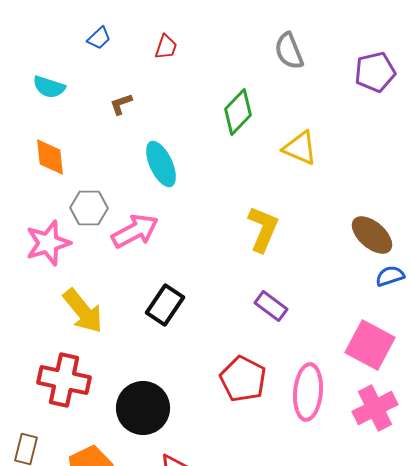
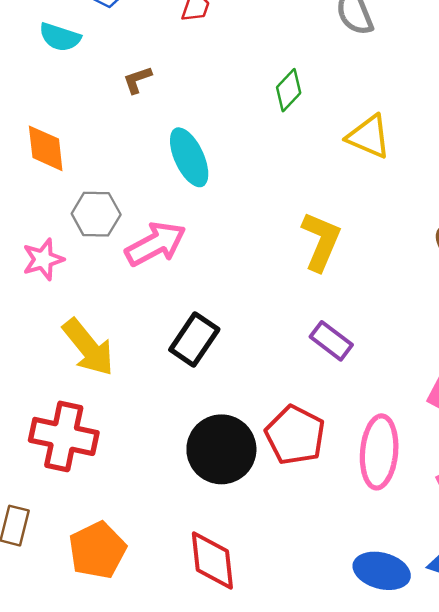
cyan semicircle: (49, 87) -> (60, 37), moved
green diamond: (238, 112) -> (289, 90), size x0.7
pink star: (48, 243) -> (43, 259), size x0.7
black circle: (143, 408) -> (221, 449), moved

